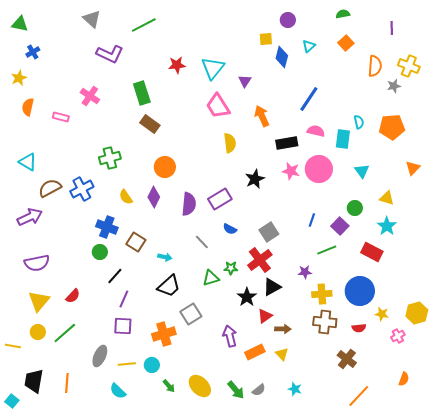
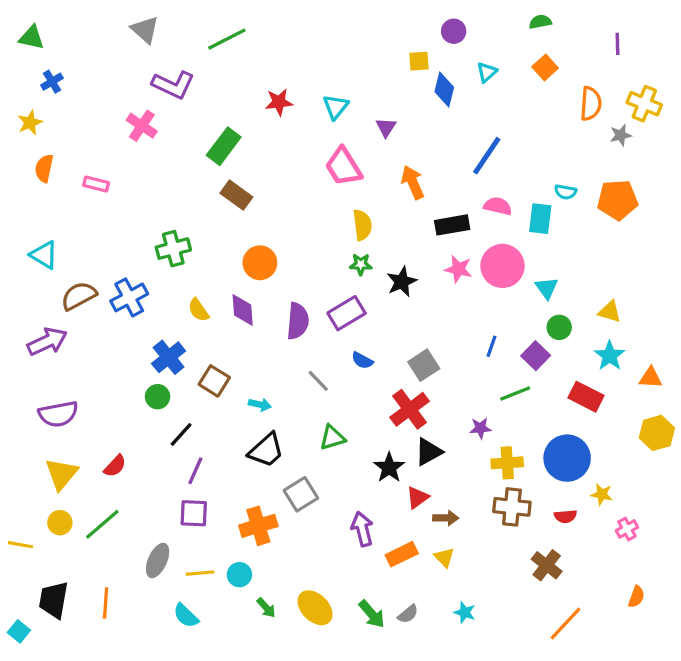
cyan triangle: (213, 68) -> (336, 107), size x0.7
green rectangle: (142, 93) -> (224, 146), turned 55
pink cross: (90, 96) -> (142, 126), moved
cyan semicircle: (359, 122) -> (566, 192), turned 112
orange triangle: (413, 168) -> (651, 378), moved, turned 49
cyan triangle: (362, 171) -> (547, 288), moved
purple diamond: (154, 197) -> (243, 310), turned -30
blue cross: (107, 227) -> (169, 357), turned 30
green star: (231, 268) -> (361, 264), moved
yellow hexagon: (417, 313) -> (657, 433), moved

